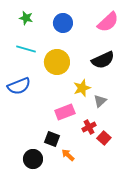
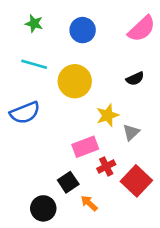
black semicircle: (103, 60) -> (135, 79), size x0.6
red cross: (89, 127) -> (106, 166), moved
red square: (104, 138) -> (136, 181), size x1.6
black square: (52, 139) -> (68, 182), turned 35

